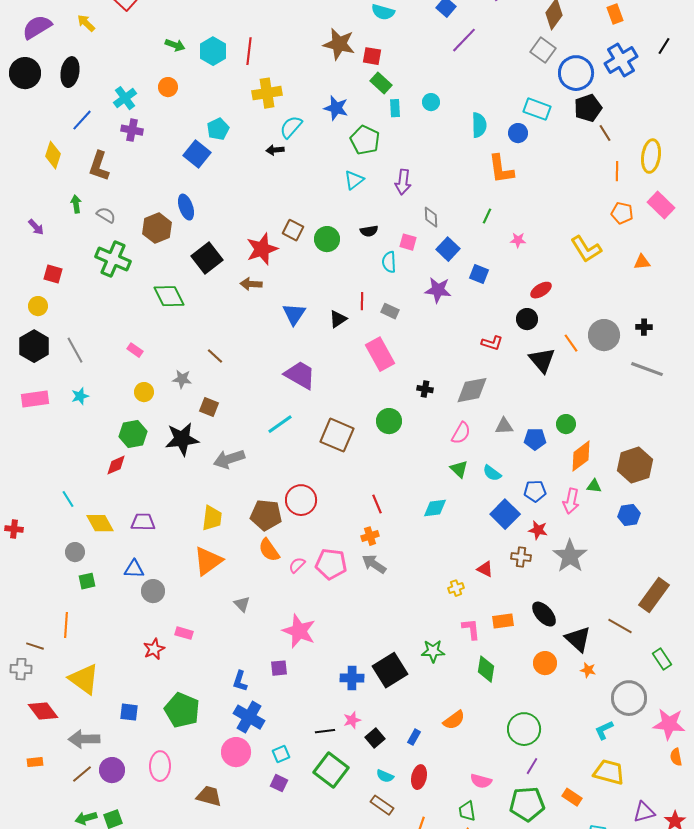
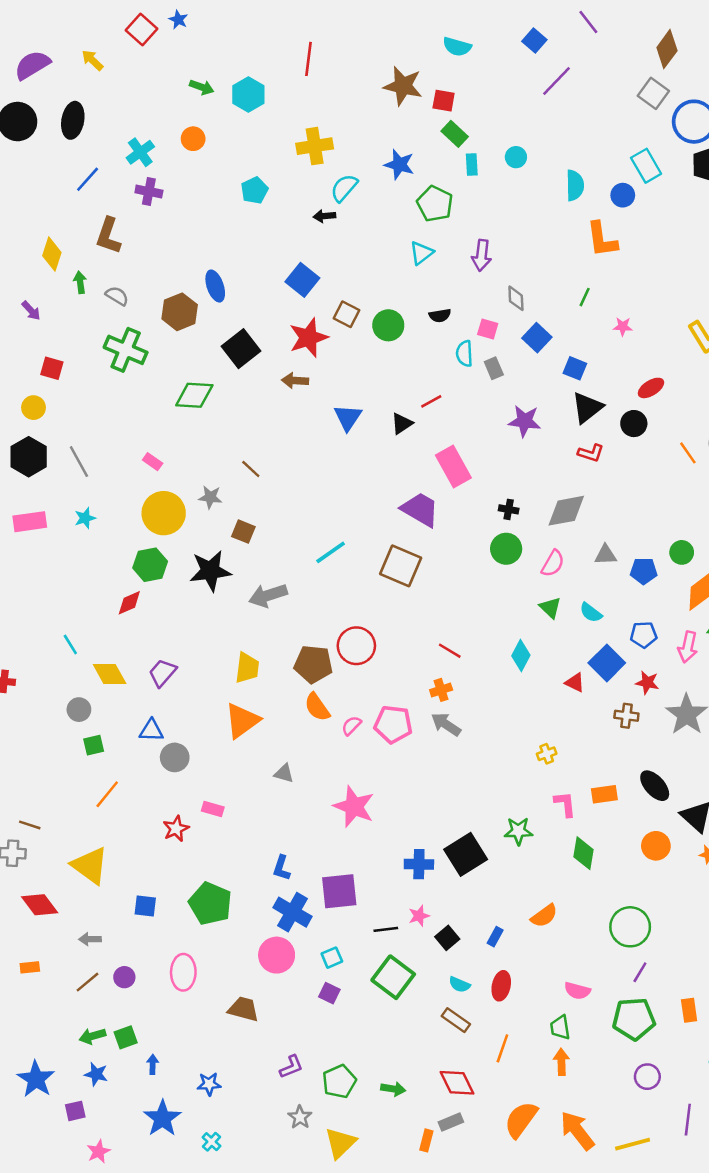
red line: (249, 51) -> (308, 59), moved
cyan rectangle: (537, 109) -> (646, 166), turned 40
blue square: (197, 154) -> (302, 280), moved
yellow diamond: (53, 155) -> (52, 254), moved
purple star: (438, 290) -> (525, 421), moved
green diamond: (169, 296) -> (194, 395), turned -60
red line: (362, 301) -> (431, 401), turned 60
gray rectangle: (390, 311) -> (494, 368), moved, turned 42
black triangle: (542, 360) -> (587, 408), moved, turned 32
purple trapezoid: (300, 375) -> (420, 509), moved
yellow circle: (144, 392) -> (164, 513), size x1.8
green circle: (389, 421) -> (506, 549), moved
red line: (377, 504) -> (450, 651), turned -36
cyan diamond: (435, 508) -> (521, 656), turned -55
purple trapezoid: (143, 522) -> (162, 673), turned -50
red triangle: (485, 569) -> (575, 683), moved
gray triangle: (242, 604) -> (284, 773), turned -30
orange line: (66, 625) -> (107, 794), moved, turned 35
purple square: (279, 668) -> (339, 891), moved, size x1.8
gray arrow: (84, 739) -> (90, 939), size x0.6
purple circle: (112, 770) -> (124, 977), size x0.7
orange rectangle: (572, 797) -> (689, 1010), turned 48

